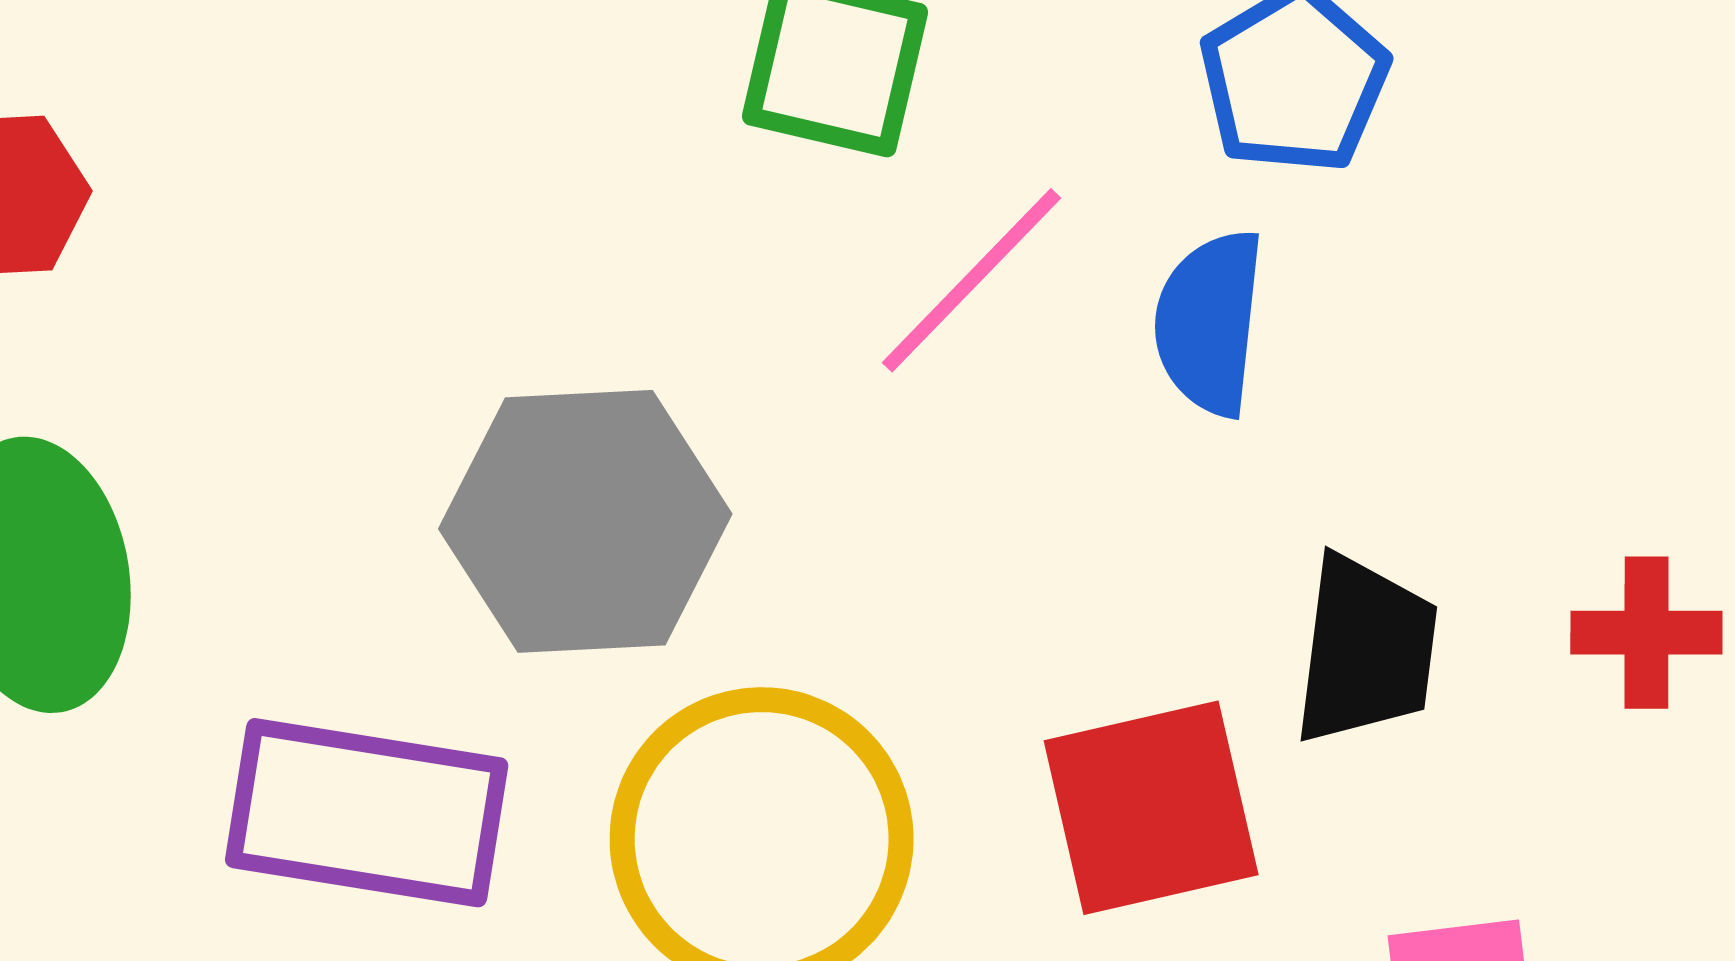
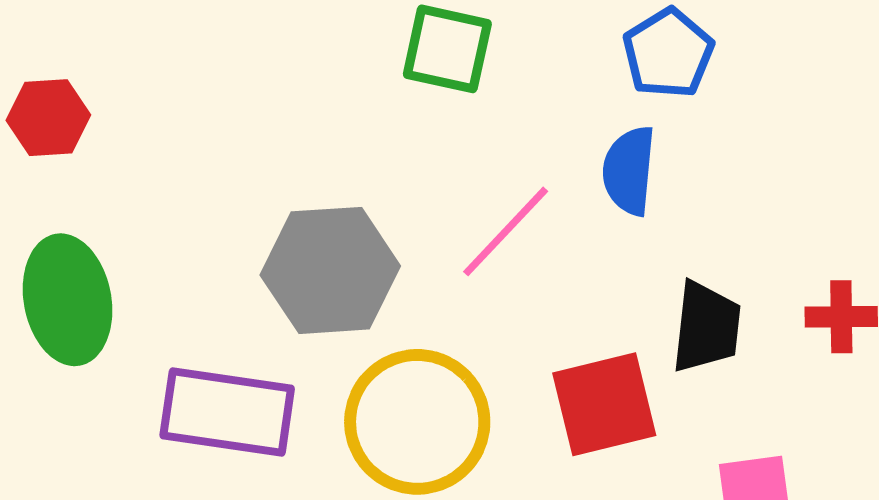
pink line: (972, 280) -> (506, 231), moved

